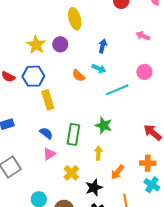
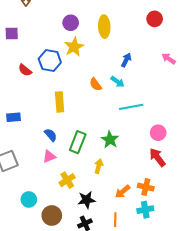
purple circle: (60, 44) -> (71, 23), moved
yellow star: (36, 45) -> (74, 47), moved
pink circle: (144, 72) -> (158, 133), moved
blue hexagon: (33, 76) -> (50, 61), moved
orange arrow: (117, 172) -> (123, 192), moved
cyan cross: (152, 185) -> (145, 210), turned 35

